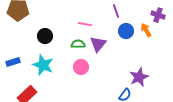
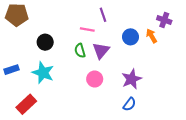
purple line: (116, 11) -> (103, 15), moved
green semicircle: (78, 44) -> (80, 51), turned -104
pink circle: (81, 67) -> (95, 79), moved
purple star: (139, 77) -> (132, 79), moved

